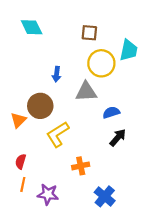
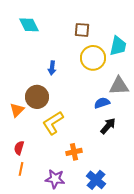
gray triangle: (86, 92) -> (119, 86), moved
purple star: (48, 194) -> (55, 179), moved

